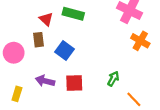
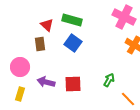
blue square: (65, 51) -> (73, 43), moved
pink circle: (14, 53) -> (20, 67), moved

